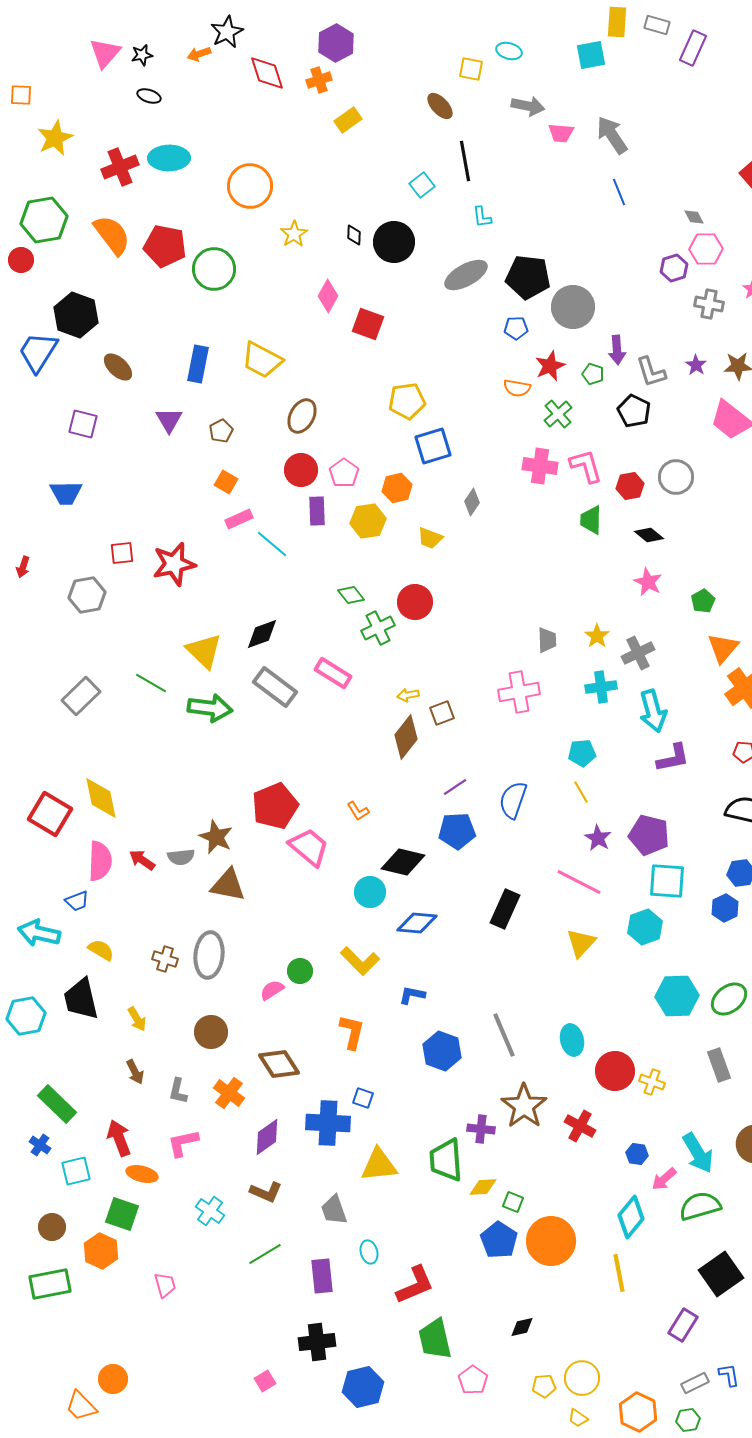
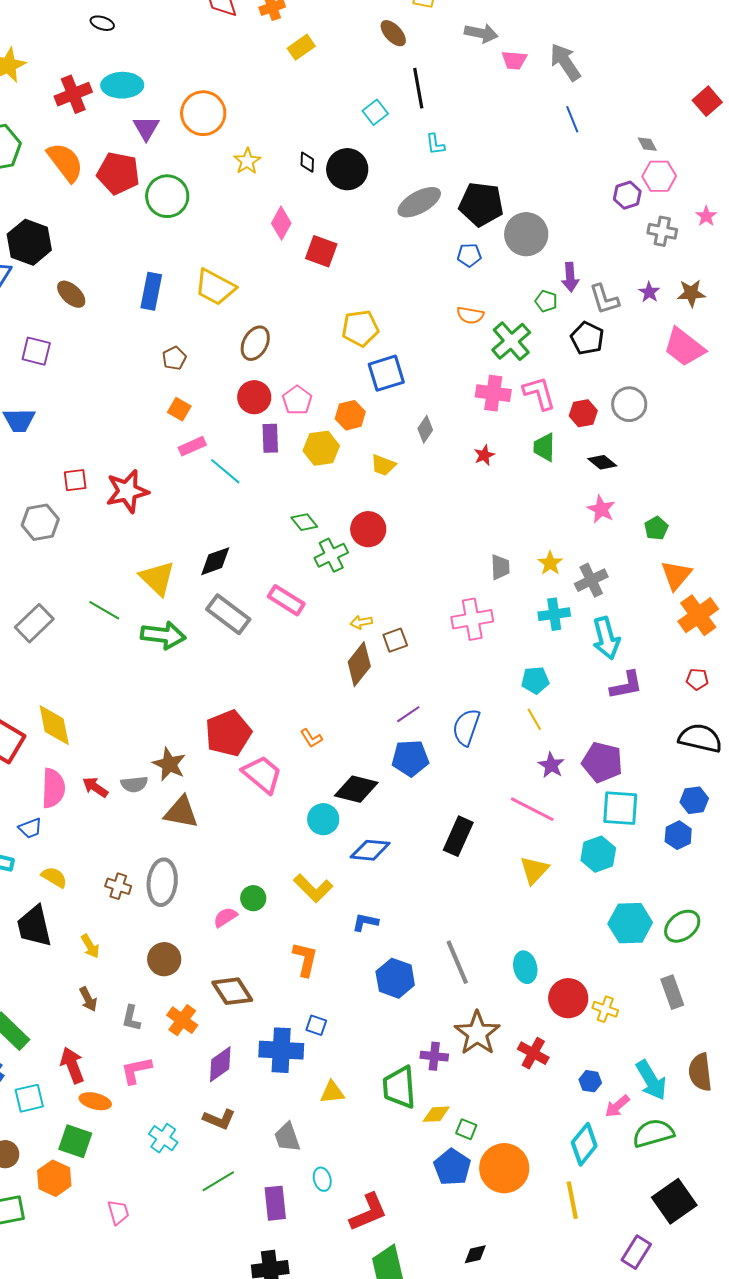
red star: (550, 366) -> (484, 455), moved, size x0.7
green cross: (558, 414) -> (511, 341), size x1.4
purple triangle: (169, 420) -> (146, 128), moved
yellow triangle: (379, 1165) -> (332, 1092), size x0.7

